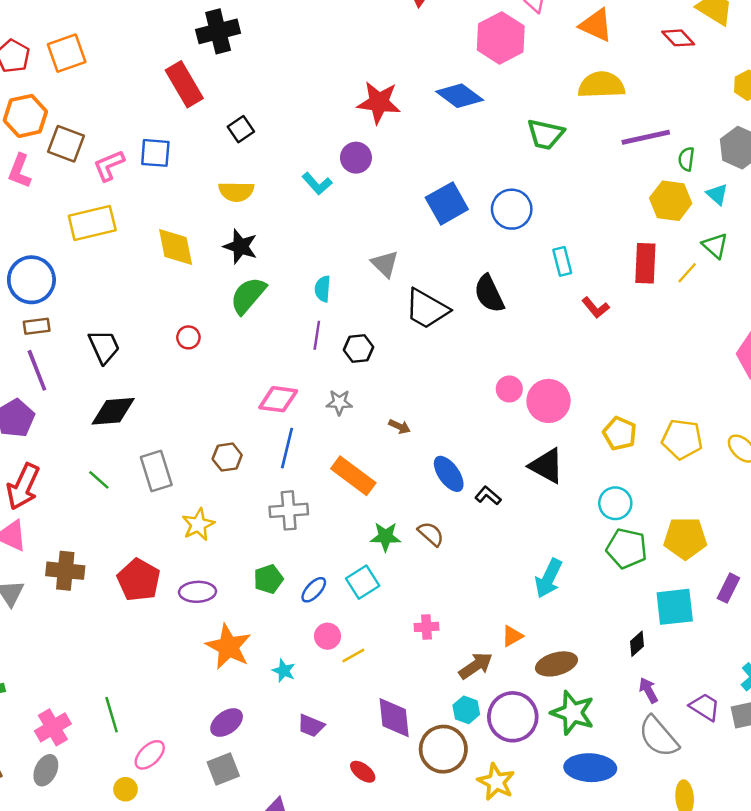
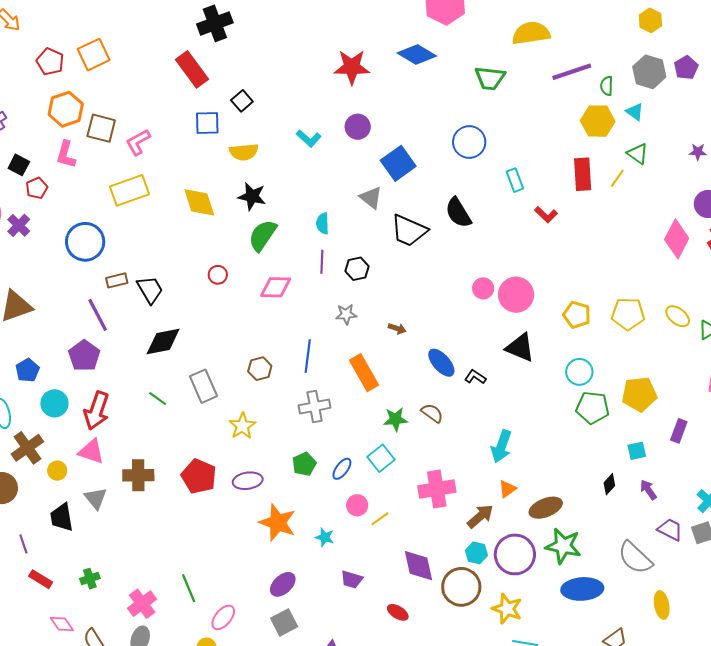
blue square: (155, 153) -> (207, 123), moved
purple circle: (356, 158) -> (358, 127), moved
blue square: (447, 203) -> (398, 163), moved
brown rectangle: (37, 326) -> (117, 280), moved
pink diamond: (278, 399) -> (276, 287), moved
orange rectangle: (353, 476) -> (364, 373), turned 30
cyan arrow: (549, 578) -> (501, 446), moved
cyan square: (675, 607) -> (637, 451), size x0.6
pink cross: (427, 627) -> (437, 489), size x1.8
purple arrow: (648, 690) -> (648, 490), moved

